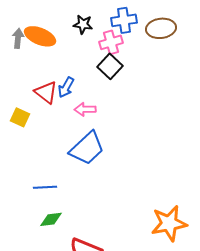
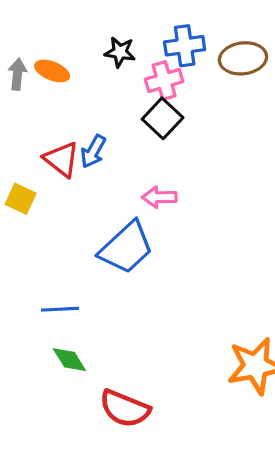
orange ellipse: (40, 36) -> (52, 71), size x0.7
pink arrow: (85, 109) -> (159, 197), moved
green diamond: (51, 219) -> (69, 360), turned 65

